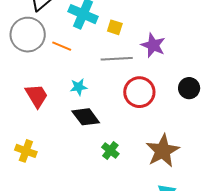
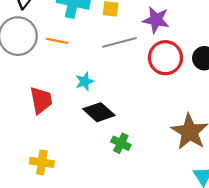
red circle: (139, 92) -> (165, 58), moved
red trapezoid: (37, 96) -> (41, 100), turned 32
green cross: (110, 151) -> (121, 143), moved

